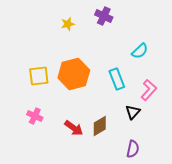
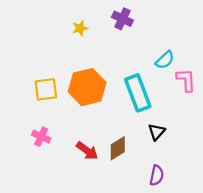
cyan rectangle: (117, 79) -> (138, 93), size x1.4
pink L-shape: (149, 90) -> (186, 80), moved, turned -45

